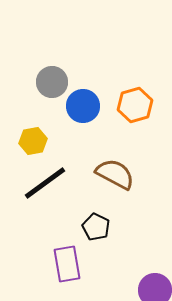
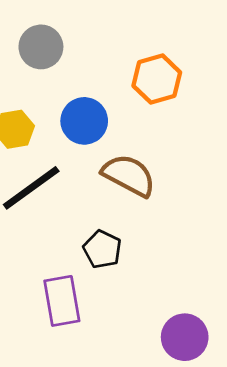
blue circle: (83, 106) -> (84, 121), moved

